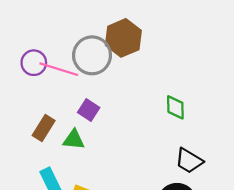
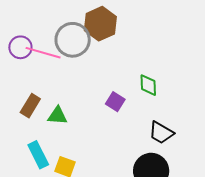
purple square: (89, 110) -> (115, 102), moved

